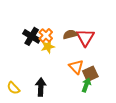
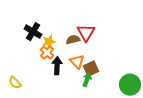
brown semicircle: (70, 34) -> (73, 40), moved
orange cross: (46, 35) -> (47, 53), moved
black arrow: (41, 87) -> (57, 66), moved

